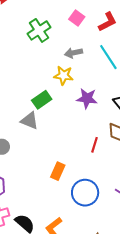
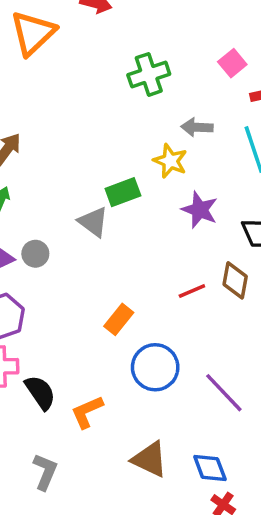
pink square: (77, 18) -> (232, 63), moved
red line: (95, 145) -> (192, 291), turned 35

